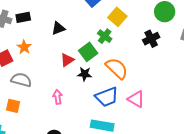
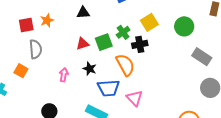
yellow square: (117, 17) -> (149, 22), moved
black cross: (151, 39) -> (140, 44), moved
black star: (85, 74) -> (90, 69), moved
gray semicircle: (21, 80) -> (35, 49), turned 54

